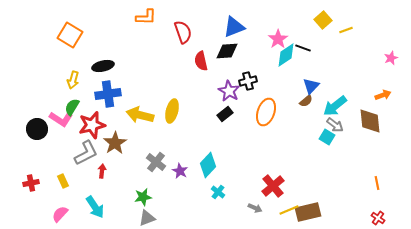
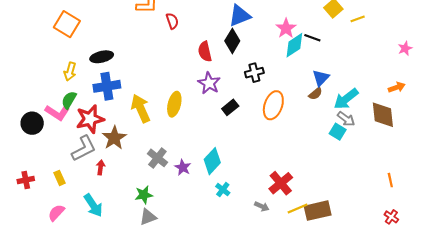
red semicircle: (183, 32) -> (172, 21), moved, size x0.7
black diamond: (227, 51) -> (232, 41), turned -55
purple star: (229, 91) -> (209, 83), moved
yellow arrow: (140, 115) -> (141, 108), turned 52

